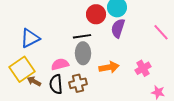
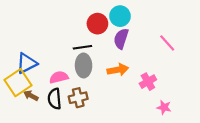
blue triangle: (30, 38) -> (27, 63), moved
orange arrow: (109, 67) -> (118, 70), moved

